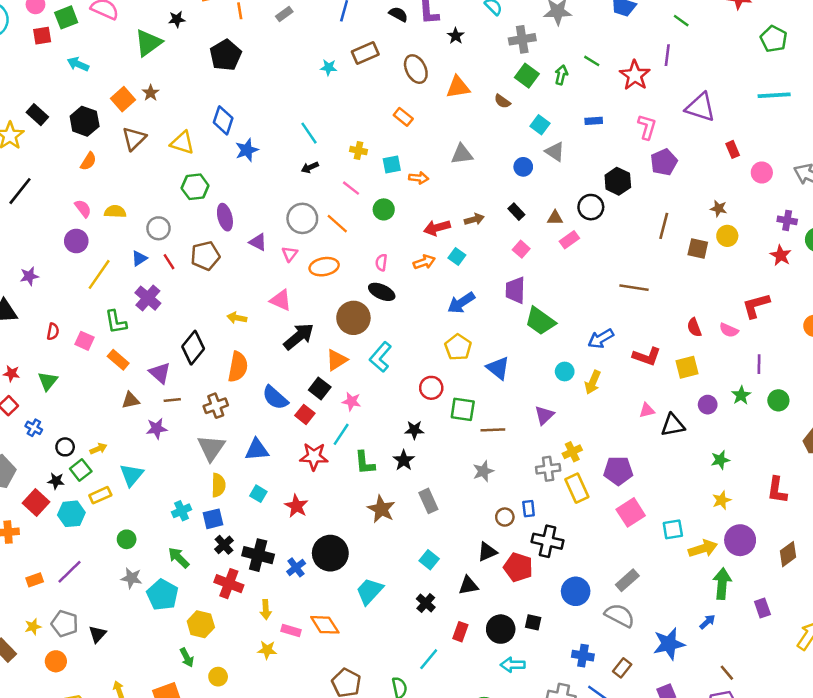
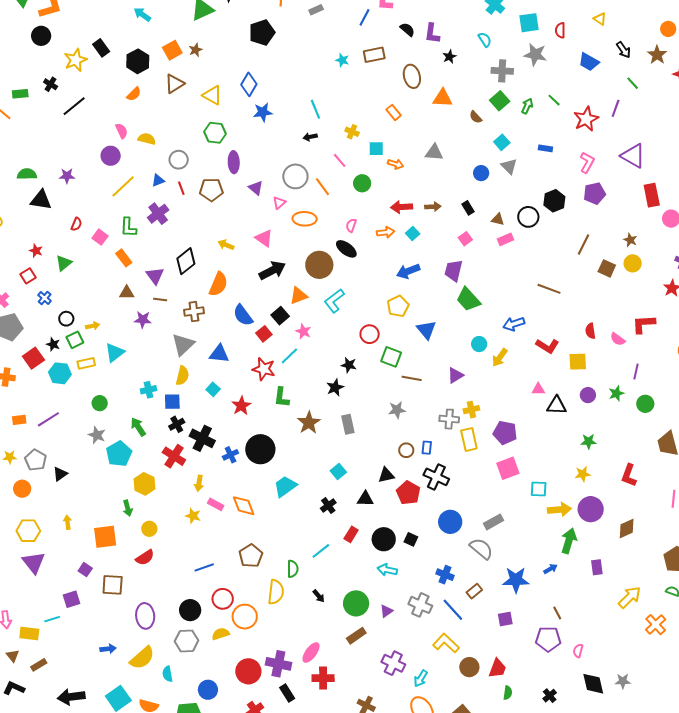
red rectangle: (733, 149) -> (652, 195), size x1.6
green L-shape: (365, 463) -> (282, 397), moved

